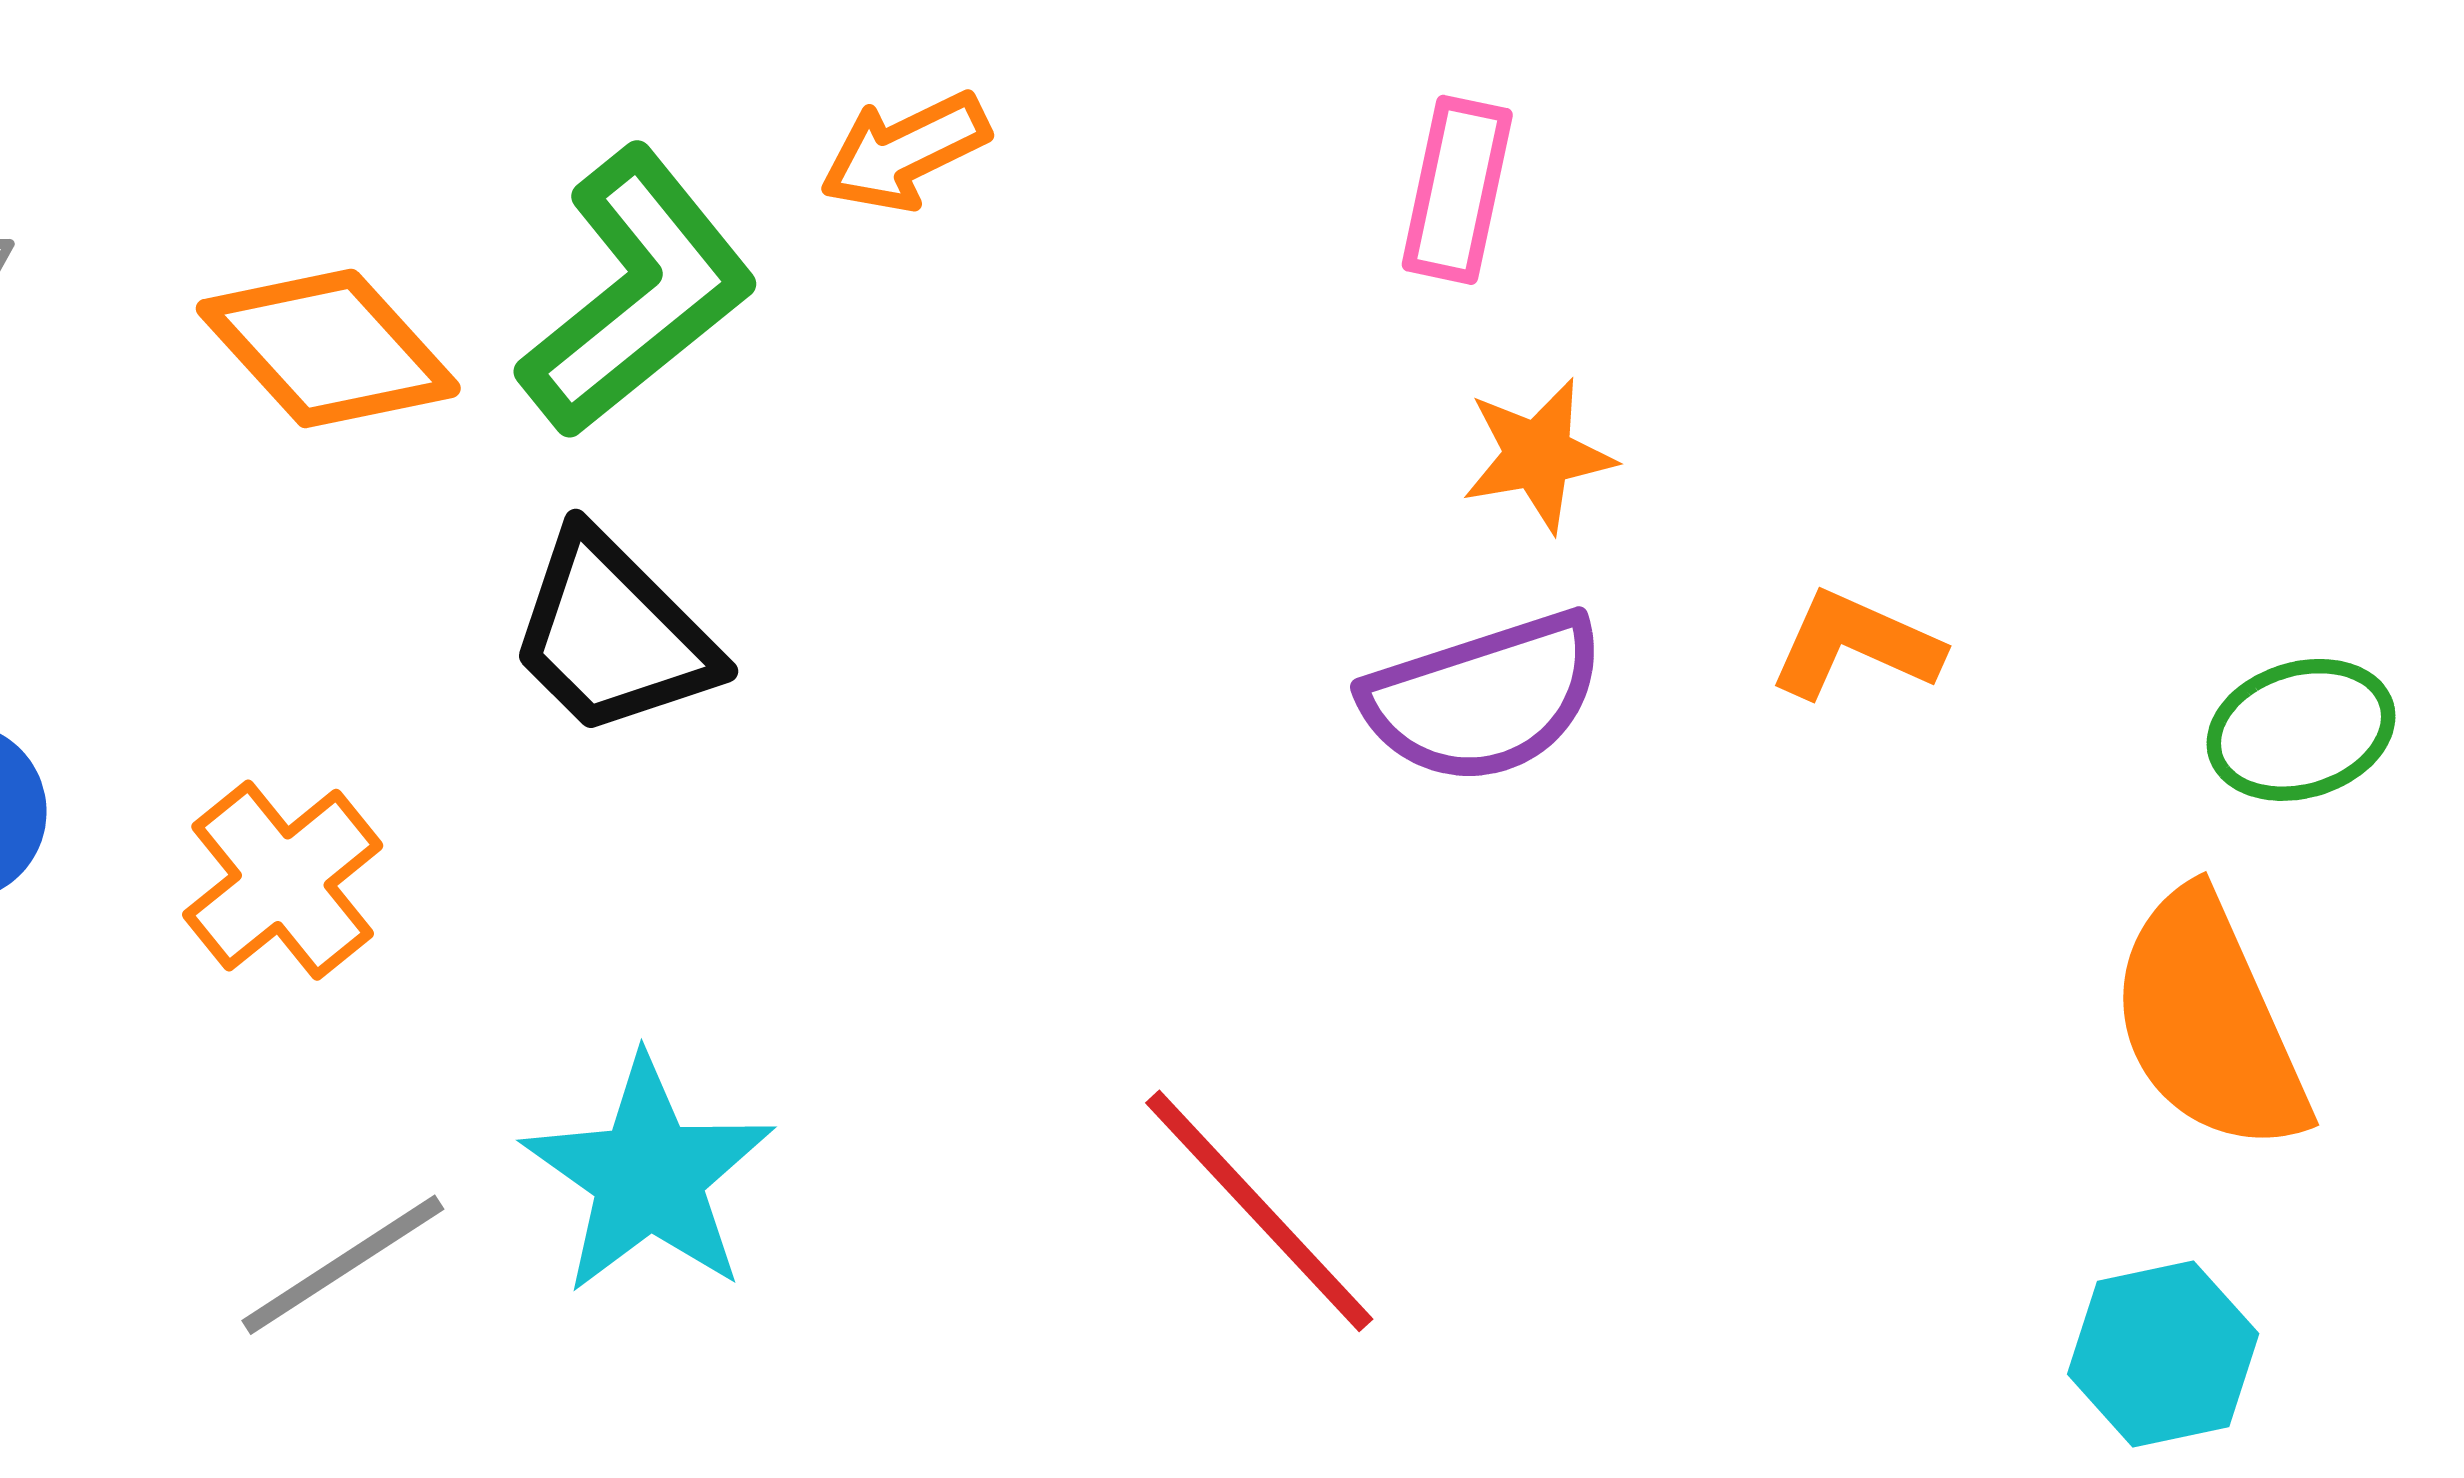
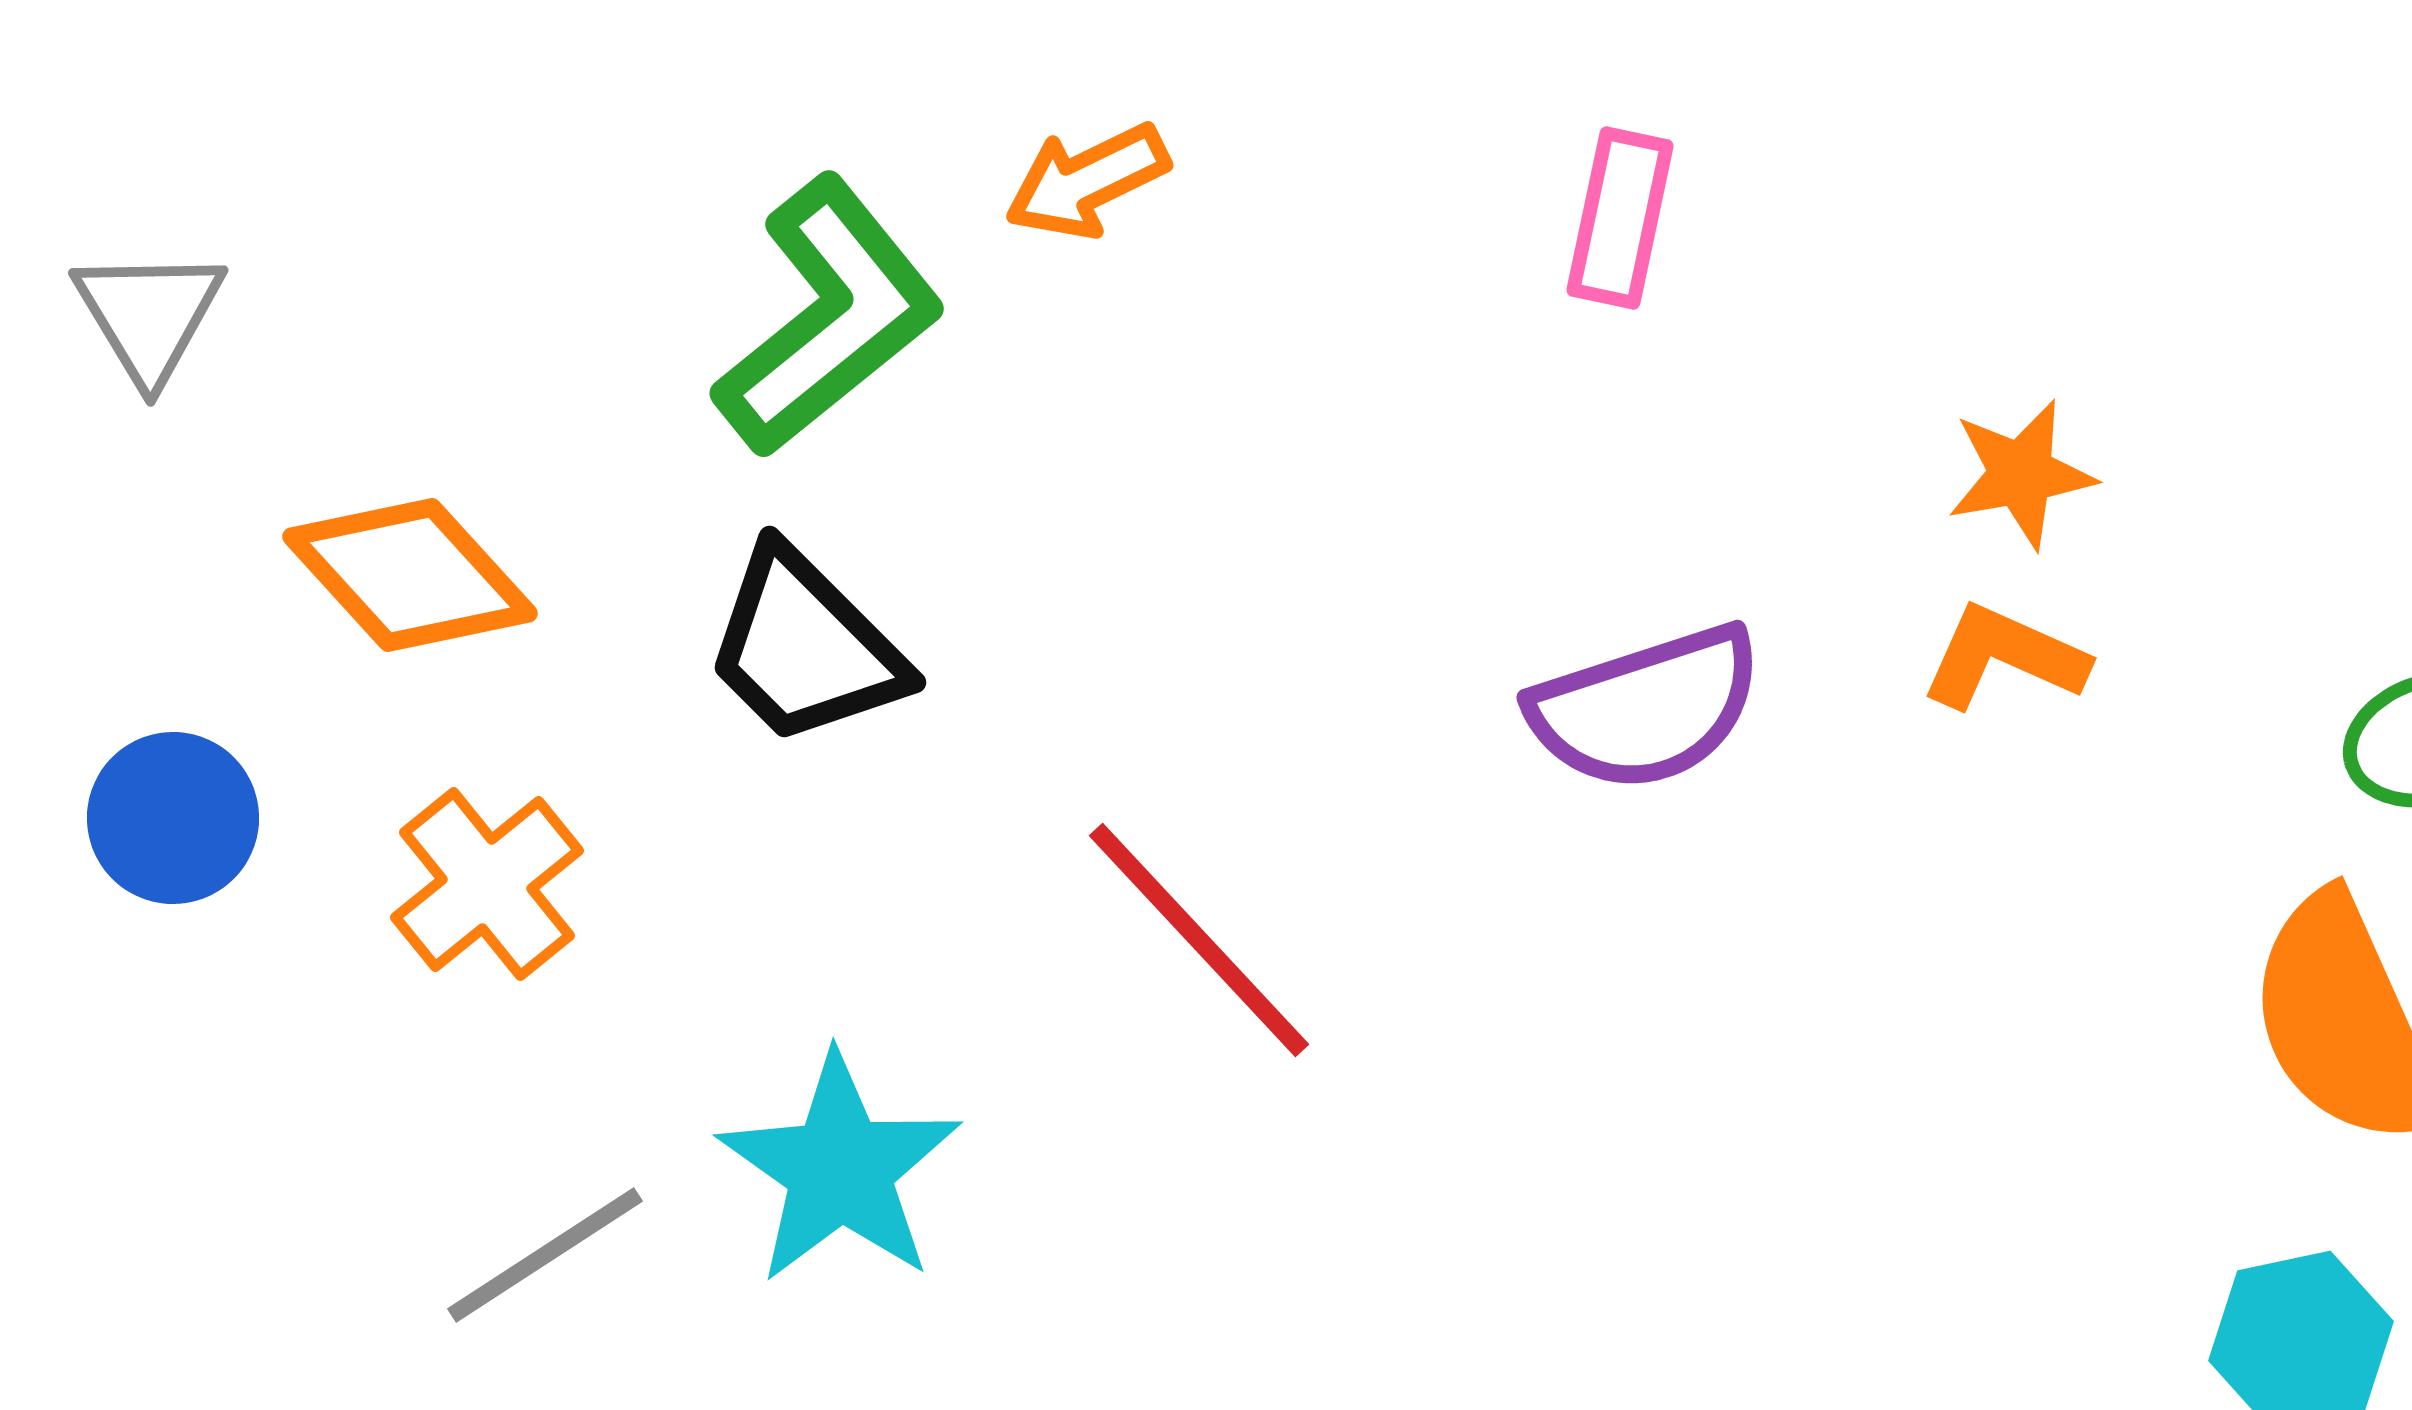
orange diamond: (328, 348) -> (410, 575), moved
orange star: (1538, 455) -> (2021, 474), moved
red line: (1259, 1211) -> (1199, 940), moved

